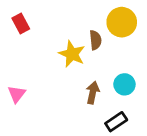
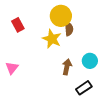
yellow circle: (122, 22) -> (61, 16), moved
red rectangle: (21, 24) -> (18, 25), moved

